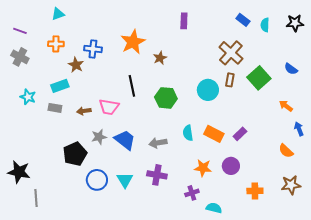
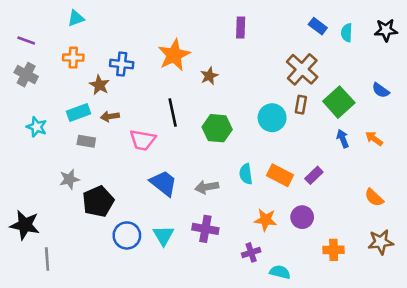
gray rectangle: (55, 108) -> (86, 141), moved
brown arrow: (84, 111) -> (110, 116), moved
blue arrow: (299, 129) -> (343, 139), moved
gray star: (99, 137) -> (69, 179), moved

